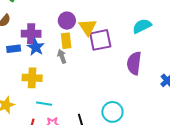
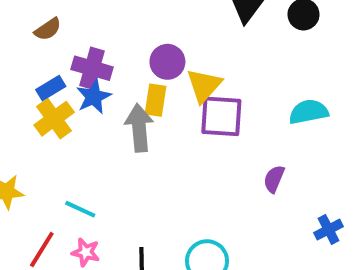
blue rectangle: (14, 49) -> (51, 88), turned -40
gray arrow: (62, 56) -> (139, 128), size x1.6
purple semicircle: (134, 63) -> (274, 179), size x0.6
yellow cross: (32, 78) -> (54, 119), moved, turned 36

